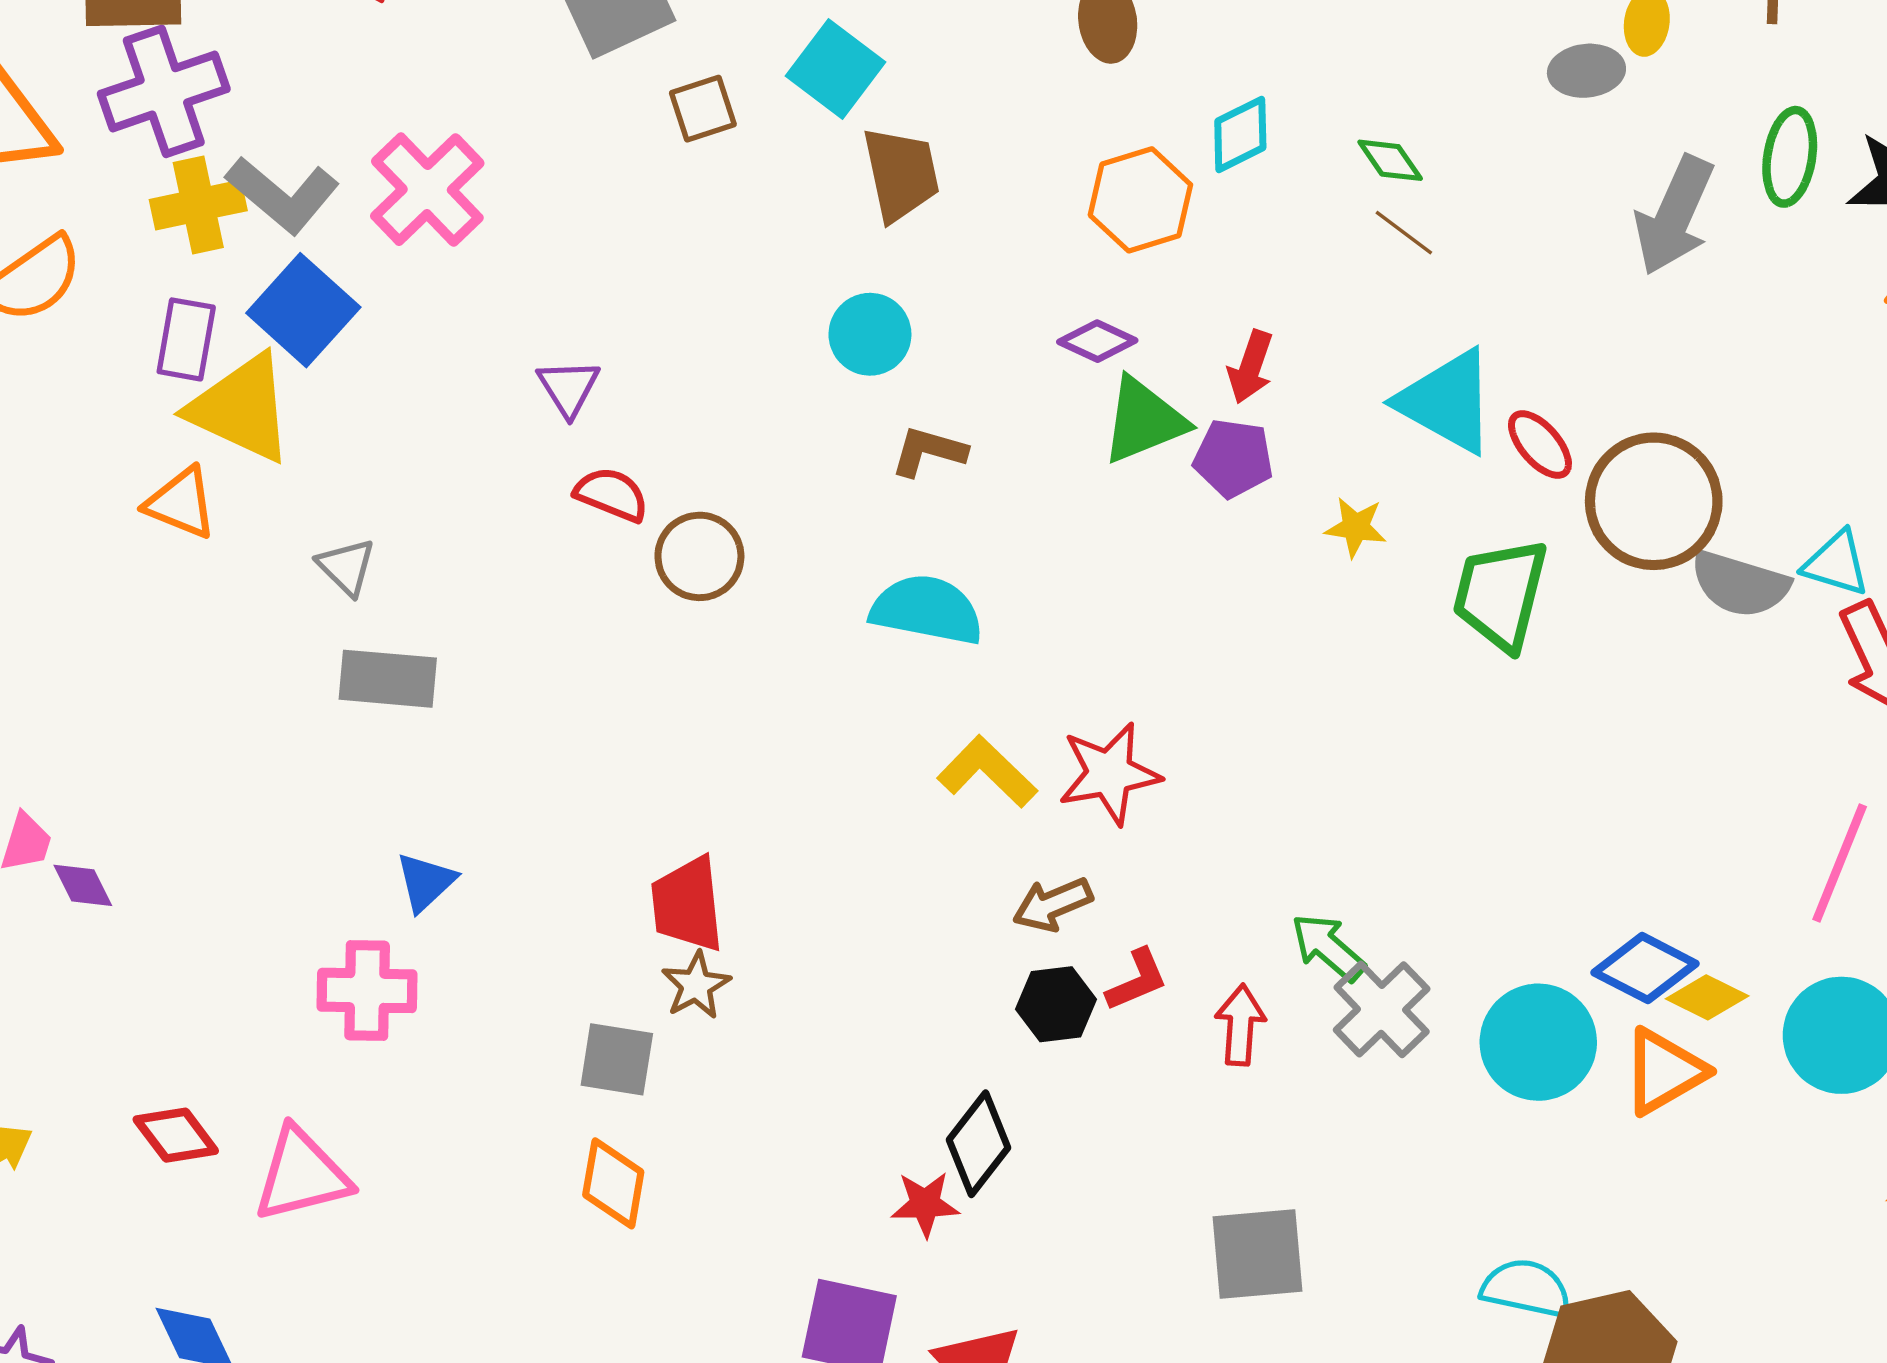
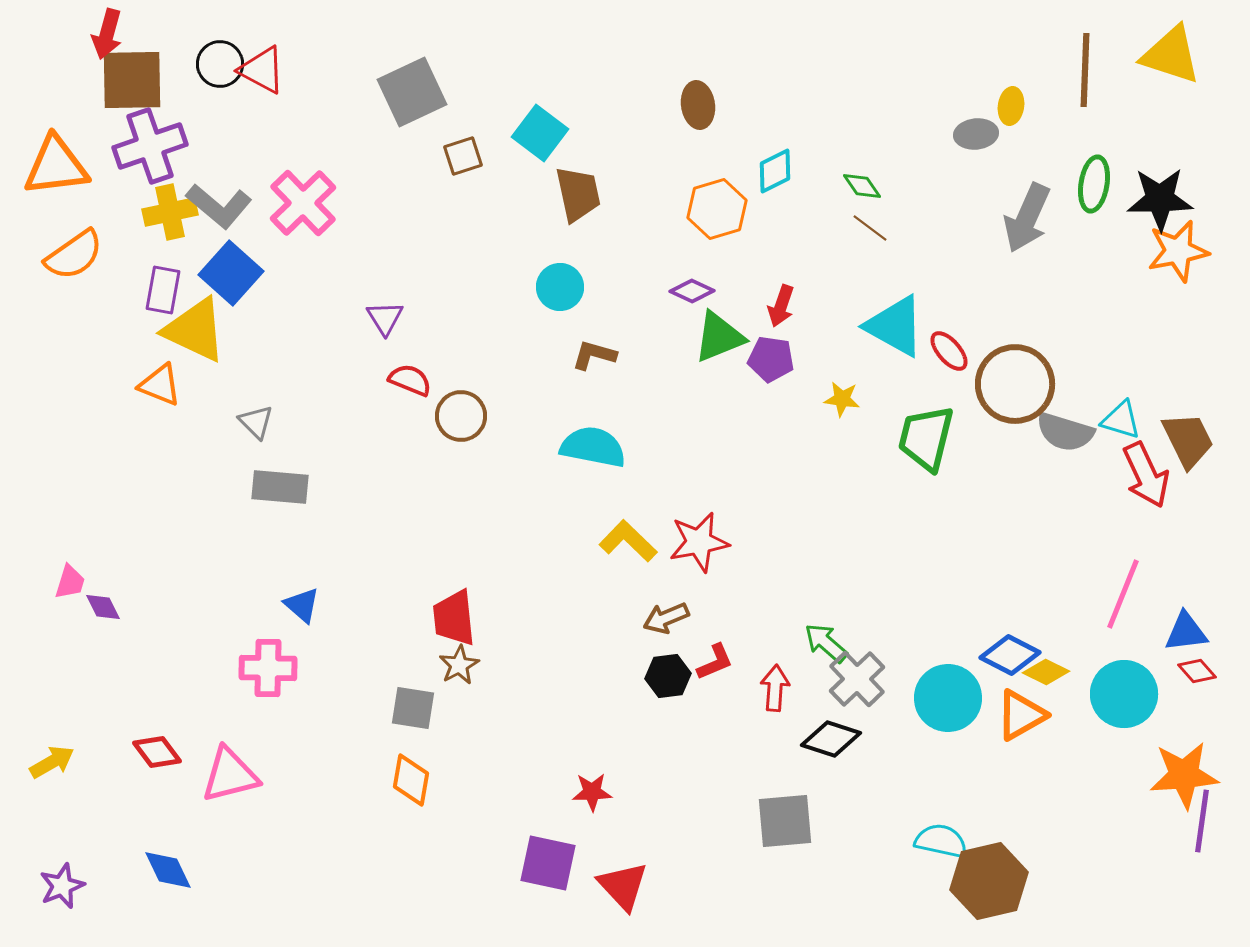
blue triangle: (426, 882) -> (302, 605), turned -36
black diamond: (978, 1144) -> (831, 739), moved, turned 70

